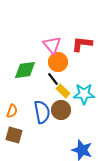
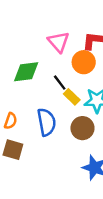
orange circle: (58, 62) -> (84, 62), moved
brown circle: (61, 110) -> (82, 128), moved

